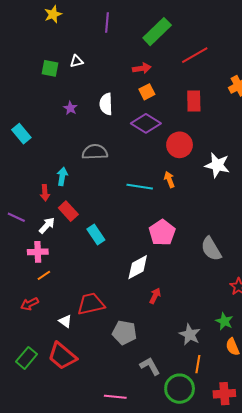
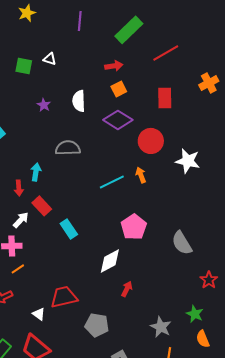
white triangle: (76, 61) -> (50, 59), turned 32
cyan line: (140, 187) -> (112, 182), turned -35

